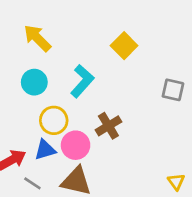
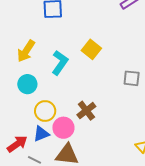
yellow arrow: (37, 38) -> (26, 51), turned -95
cyan L-shape: (82, 81) -> (60, 63), moved

